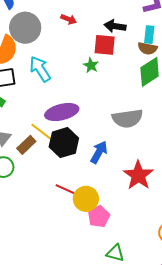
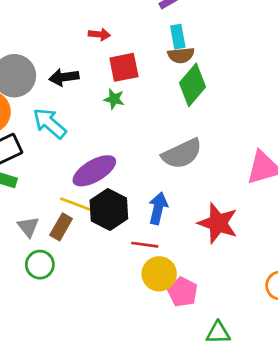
red arrow: (69, 19) -> (99, 34), moved
black arrow: (115, 26) -> (64, 77), moved
red line: (65, 189) -> (145, 245), moved

